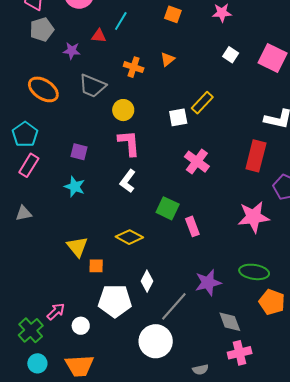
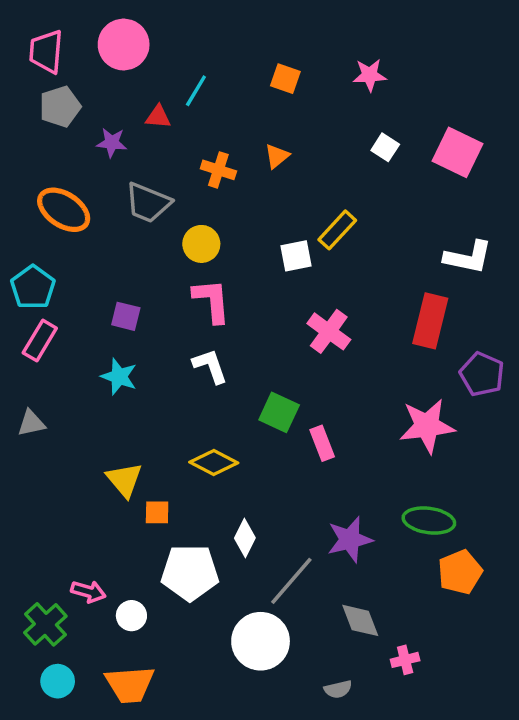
white L-shape: (128, 181) -> (210, 366), turned 125
orange pentagon: (272, 302) -> (460, 572), turned 30
pink arrow: (56, 312) -> (88, 592), turned 60
gray diamond: (230, 322) -> (360, 620), moved
pink cross: (240, 353) -> (405, 660), size x0.7

